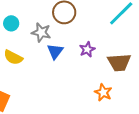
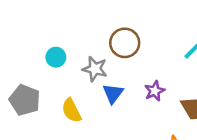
yellow semicircle: (13, 57) -> (71, 110), moved, turned 36

